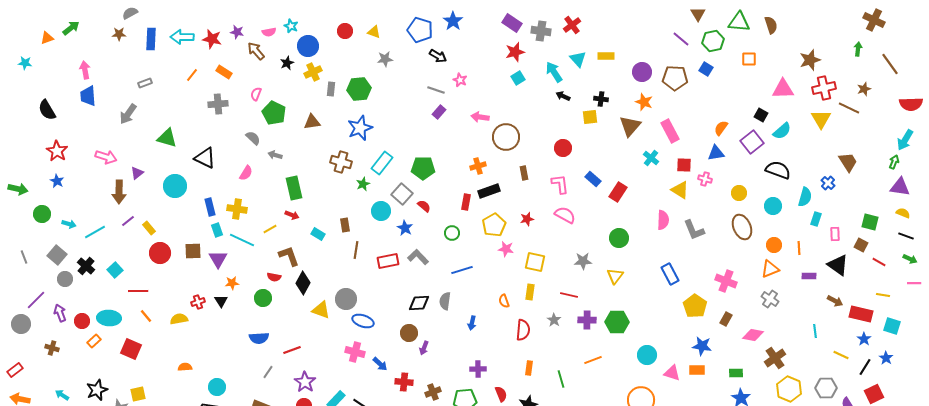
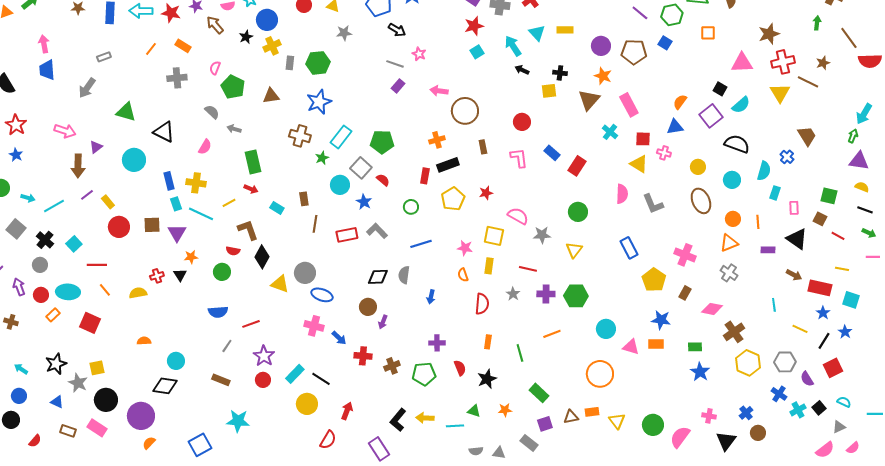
red semicircle: (911, 104) -> (870, 61), moved
pink semicircle: (565, 215) -> (518, 216), moved
pink star: (506, 249) -> (465, 248), moved
gray circle: (65, 279) -> (40, 265), moved

